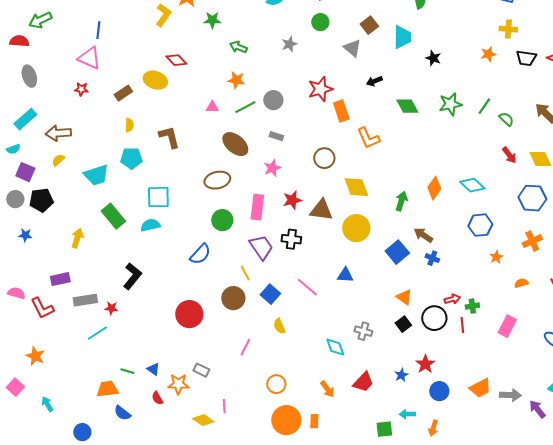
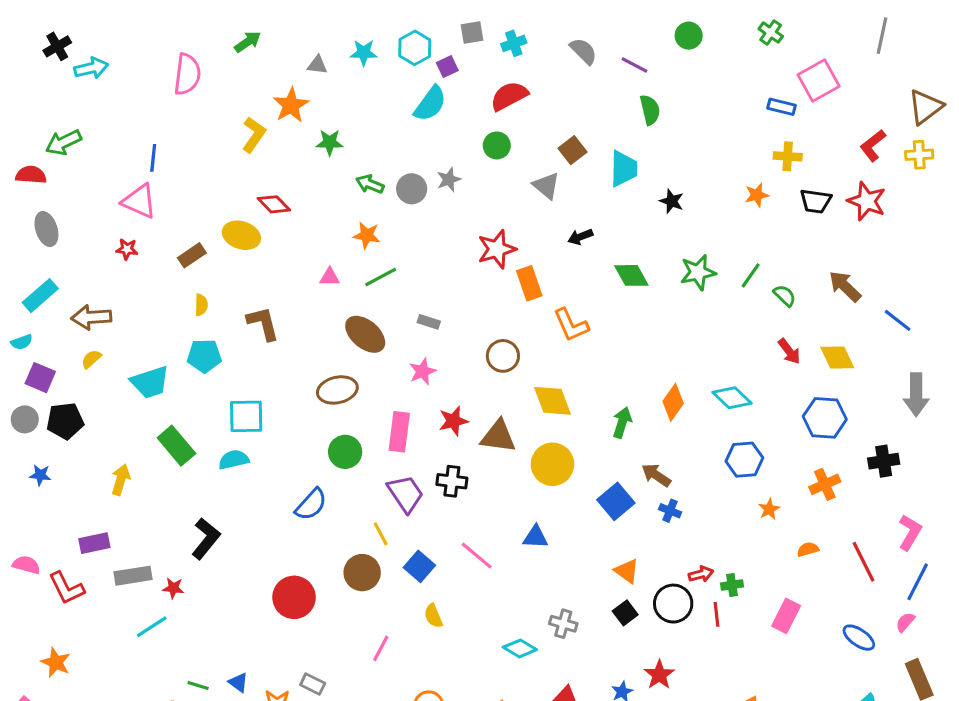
gray circle: (273, 100) -> (412, 189), moved
cyan diamond: (335, 347) -> (520, 648), turned -40

